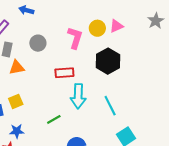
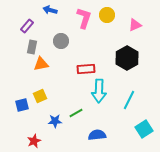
yellow circle: (97, 28) -> (107, 15), moved
pink L-shape: (75, 38) -> (84, 18), moved
cyan line: (110, 106) -> (129, 100), turned 54
blue star: (17, 131) -> (55, 121), moved

